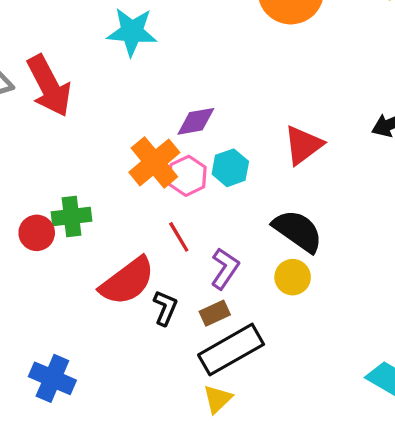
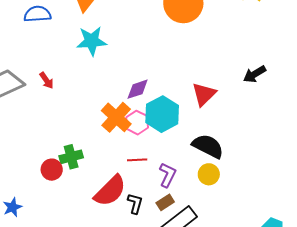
red arrow: (49, 86) -> (47, 80), size x0.5
cyan hexagon: (230, 168) -> (162, 114), size x1.6
red line: (179, 237) -> (137, 160), turned -54

